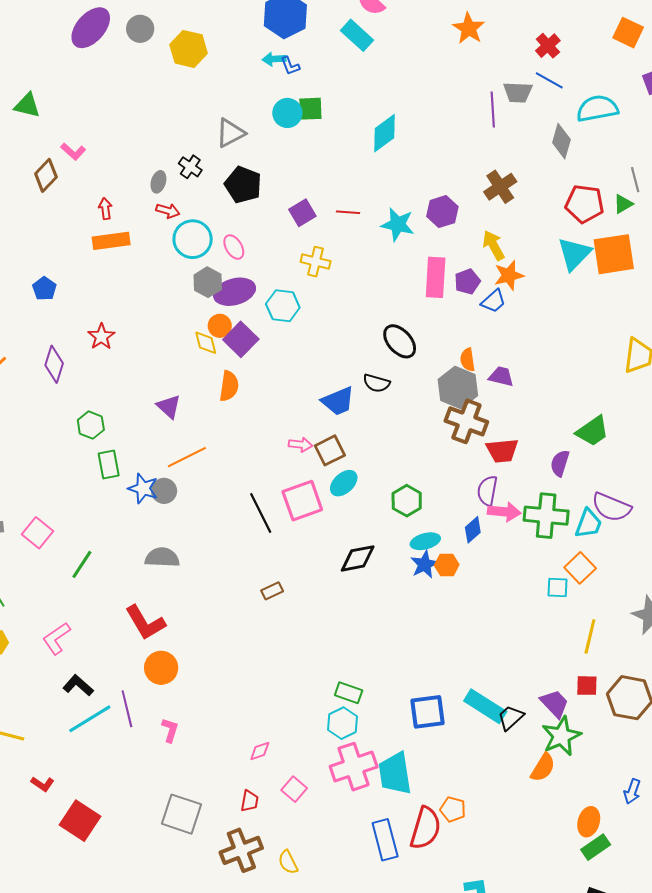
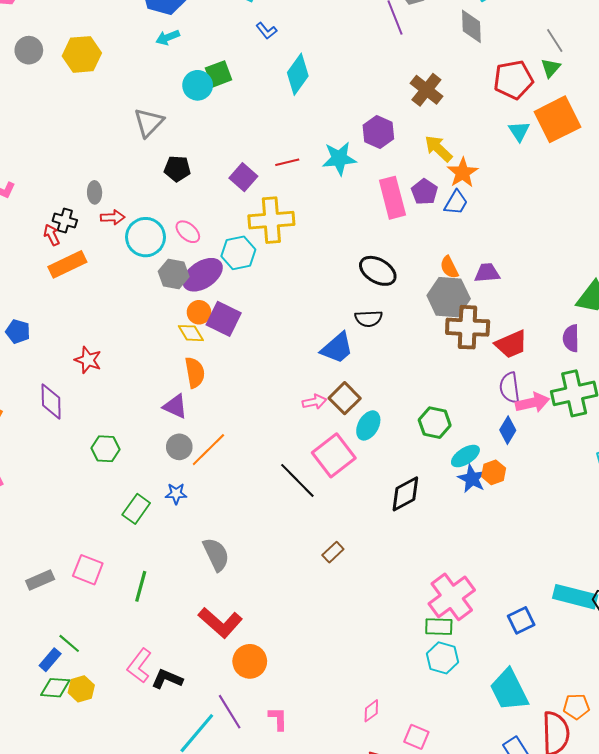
blue L-shape: (290, 66) -> (266, 31), moved
black cross: (190, 167) -> (65, 221), moved
black pentagon: (243, 185) -> (177, 169), size x0.7
cyan triangle: (574, 254) -> (519, 131), size x0.6
yellow cross: (316, 262) -> (271, 220), size x1.5
cyan hexagon: (283, 306) -> (238, 253), moved
orange semicircle: (229, 386) -> (195, 373), moved
green rectangle: (109, 464) -> (136, 509), moved, turned 64
blue star: (143, 488) -> (176, 494), size x0.7
gray circle: (164, 491) -> (179, 447), moved
gray semicircle: (162, 557) -> (216, 554), turned 80
black L-shape: (78, 685) -> (167, 679), moved
blue square: (427, 712) -> (521, 620), size x0.7
pink cross: (354, 767) -> (452, 597), moved

